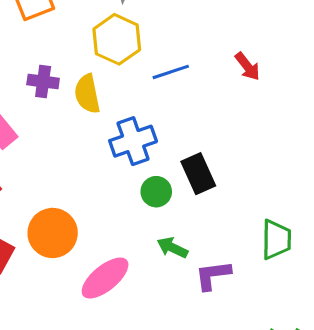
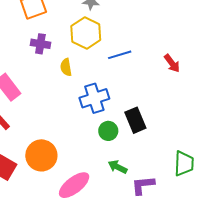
red arrow: (247, 66) -> (172, 63), moved
purple cross: (43, 81) -> (40, 44), moved
yellow semicircle: (87, 94) -> (66, 67), size x0.7

